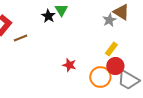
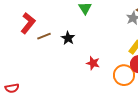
black star: (48, 16) -> (68, 38), moved

